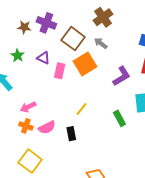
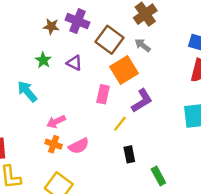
pink rectangle: (60, 71) -> (103, 94), moved
purple L-shape: (122, 76) -> (142, 101), moved
green rectangle: (119, 118) -> (158, 176), moved
black rectangle: (71, 134) -> (129, 154), moved

